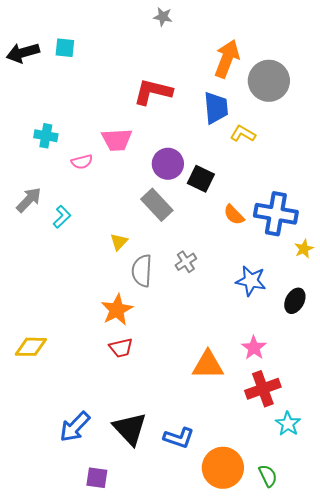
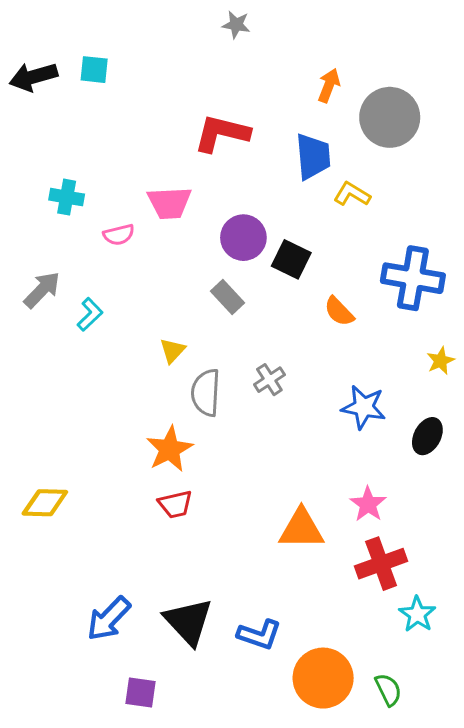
orange arrow: (227, 59) -> (329, 85), size x0.6
gray rectangle: (157, 205) -> (227, 297), size x0.7
blue cross: (276, 214) -> (413, 278), moved

